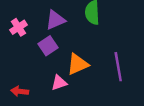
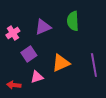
purple square: (48, 46) -> (29, 54), moved
pink triangle: (59, 83) -> (37, 77), moved

